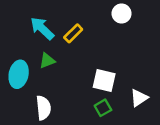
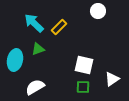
white semicircle: (43, 108) -> (35, 87), turned -114
green square: (103, 108) -> (83, 87), turned 32

